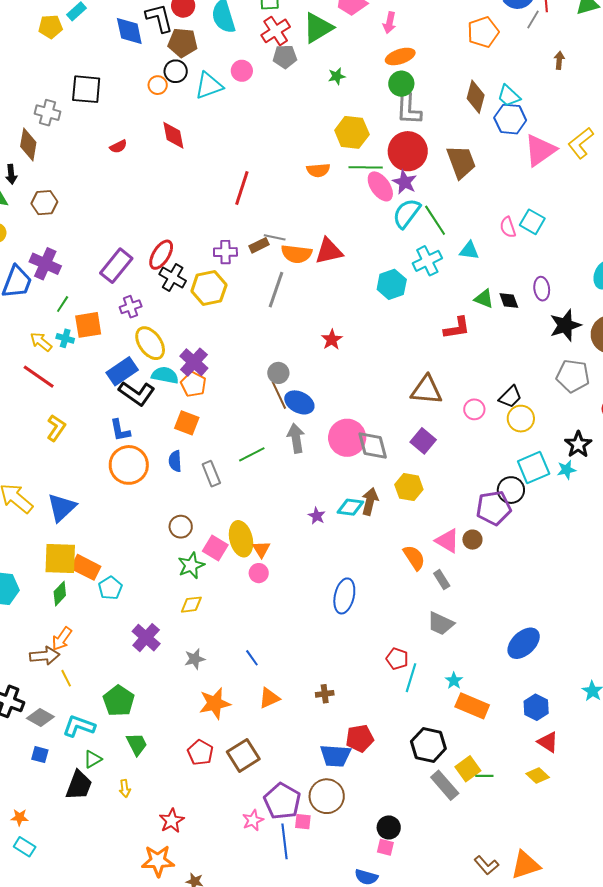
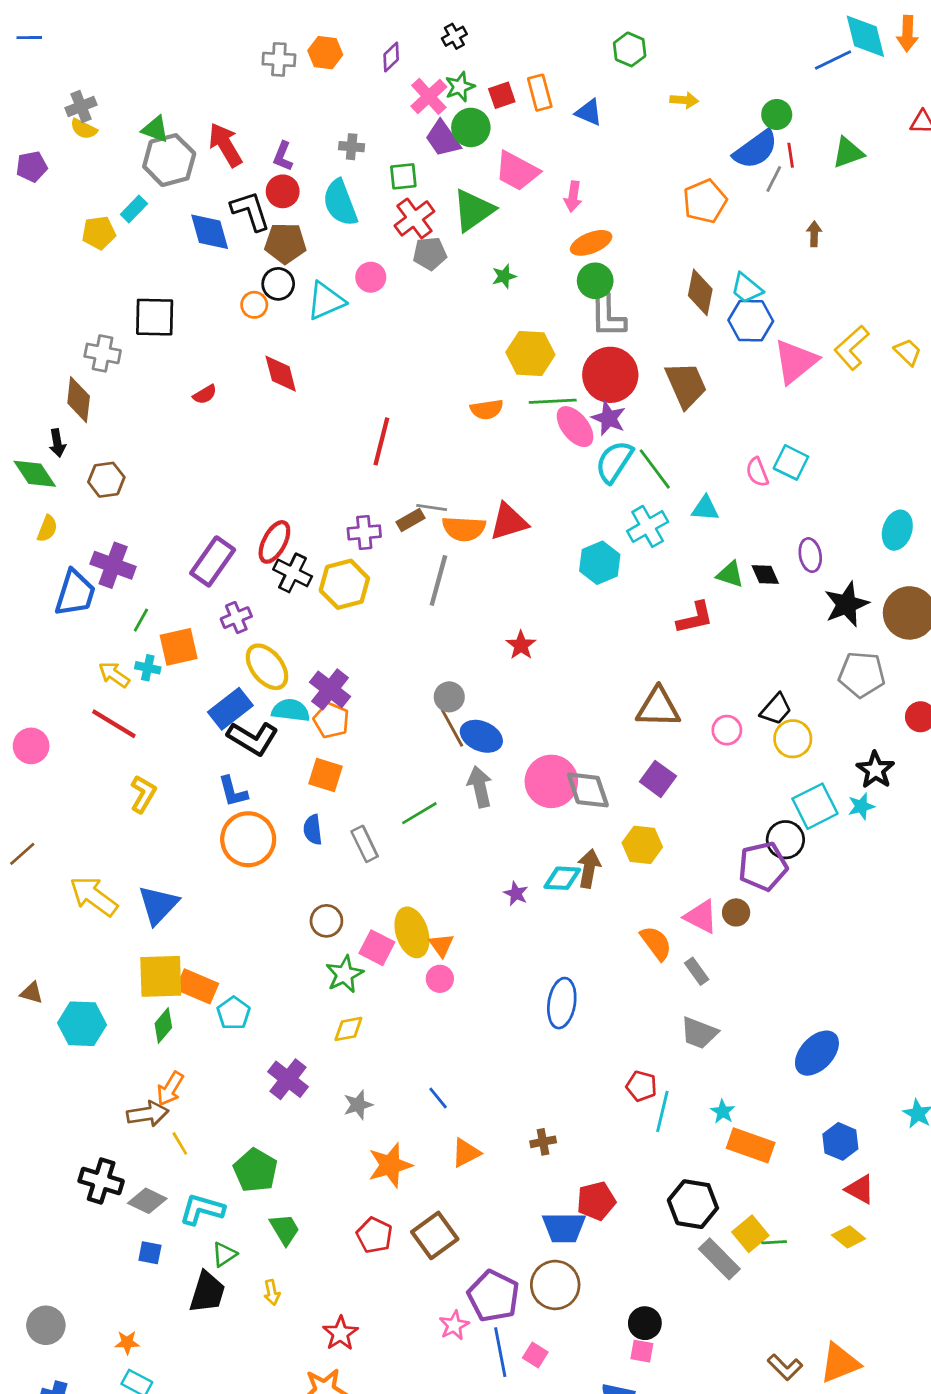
pink square: (303, 822) -> (535, 1355), moved, turned 30

